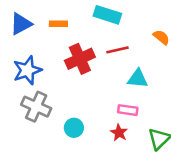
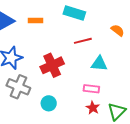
red cross: (80, 59) -> (52, 65), moved
red star: (119, 133) -> (93, 108), moved

